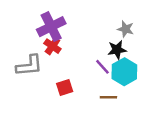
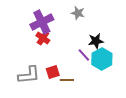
gray star: (126, 29) -> (78, 13), moved
gray L-shape: (29, 66) -> (29, 75), moved
brown line: (108, 97) -> (67, 80), moved

